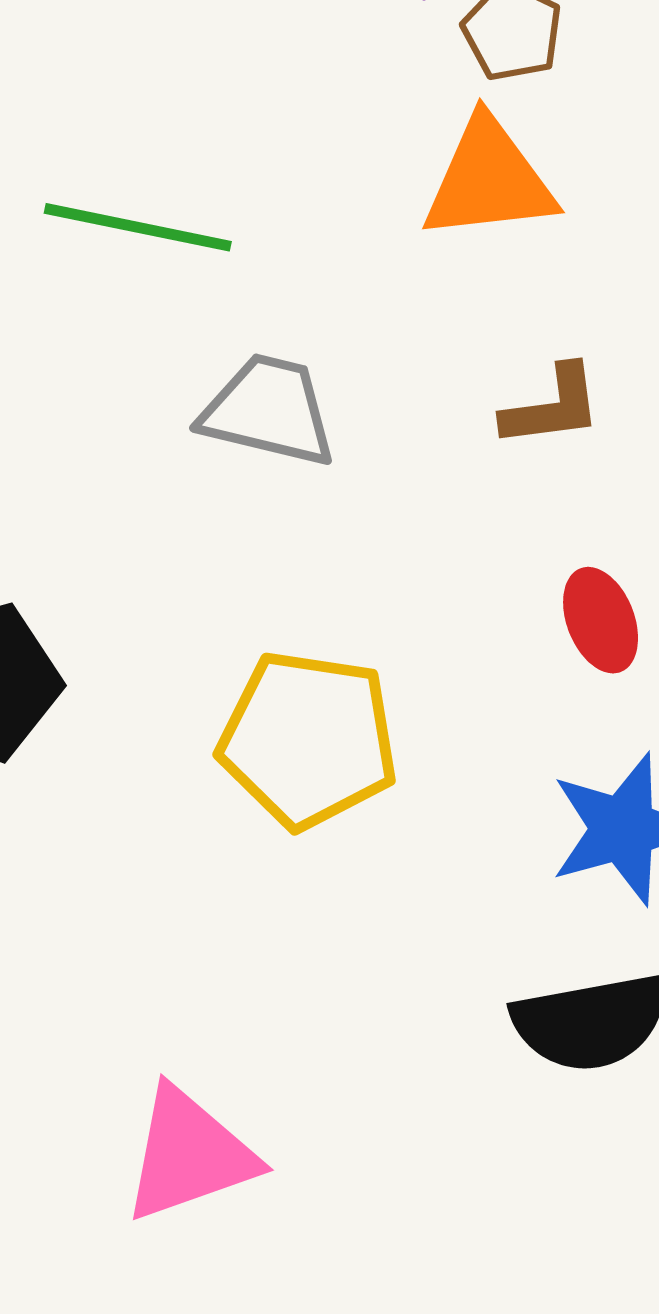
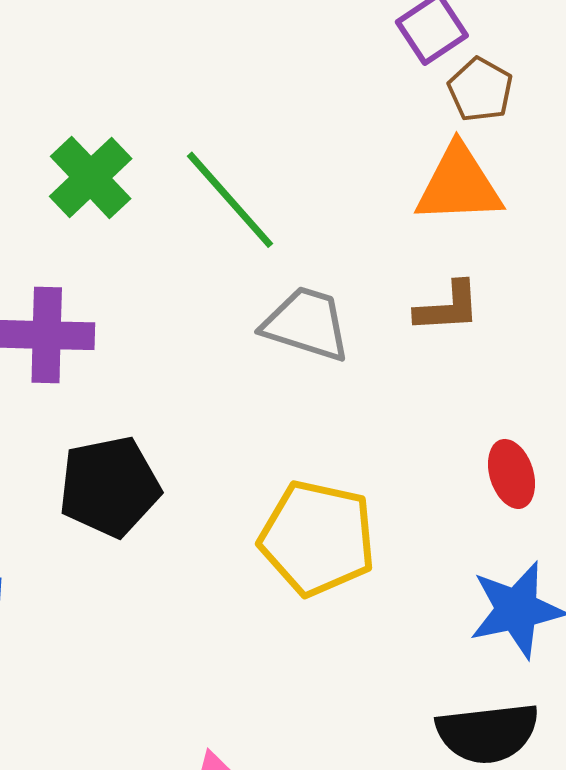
green line: (138, 227) -> (230, 200), turned 33
brown L-shape: (552, 407) -> (448, 307), moved

